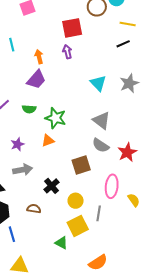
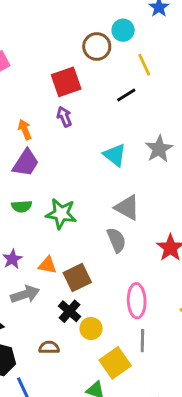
yellow line: (128, 24) -> (144, 65), turned 63
black line: (123, 44) -> (126, 95), moved
orange triangle: (48, 141) -> (47, 265), moved, turned 40
gray semicircle: (101, 145) -> (116, 240), moved, turned -138
brown square: (81, 165) -> (77, 277), moved
pink ellipse: (112, 186) -> (137, 301), moved
yellow circle: (76, 201) -> (91, 328), moved

